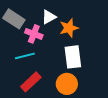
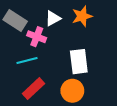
orange star: (69, 28) -> (82, 16), moved

